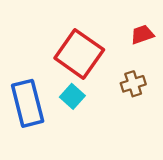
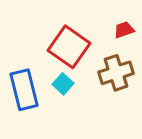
brown cross: (133, 84) -> (116, 73), size x1.6

